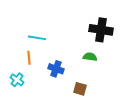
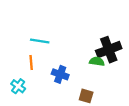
black cross: (101, 30) -> (109, 50), moved, turned -30

